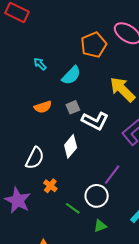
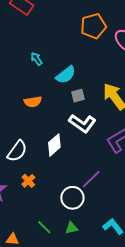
orange pentagon: (94, 45) -> (93, 26), moved
gray square: (73, 107) -> (78, 96), moved
green line: (73, 208) -> (44, 227), moved

